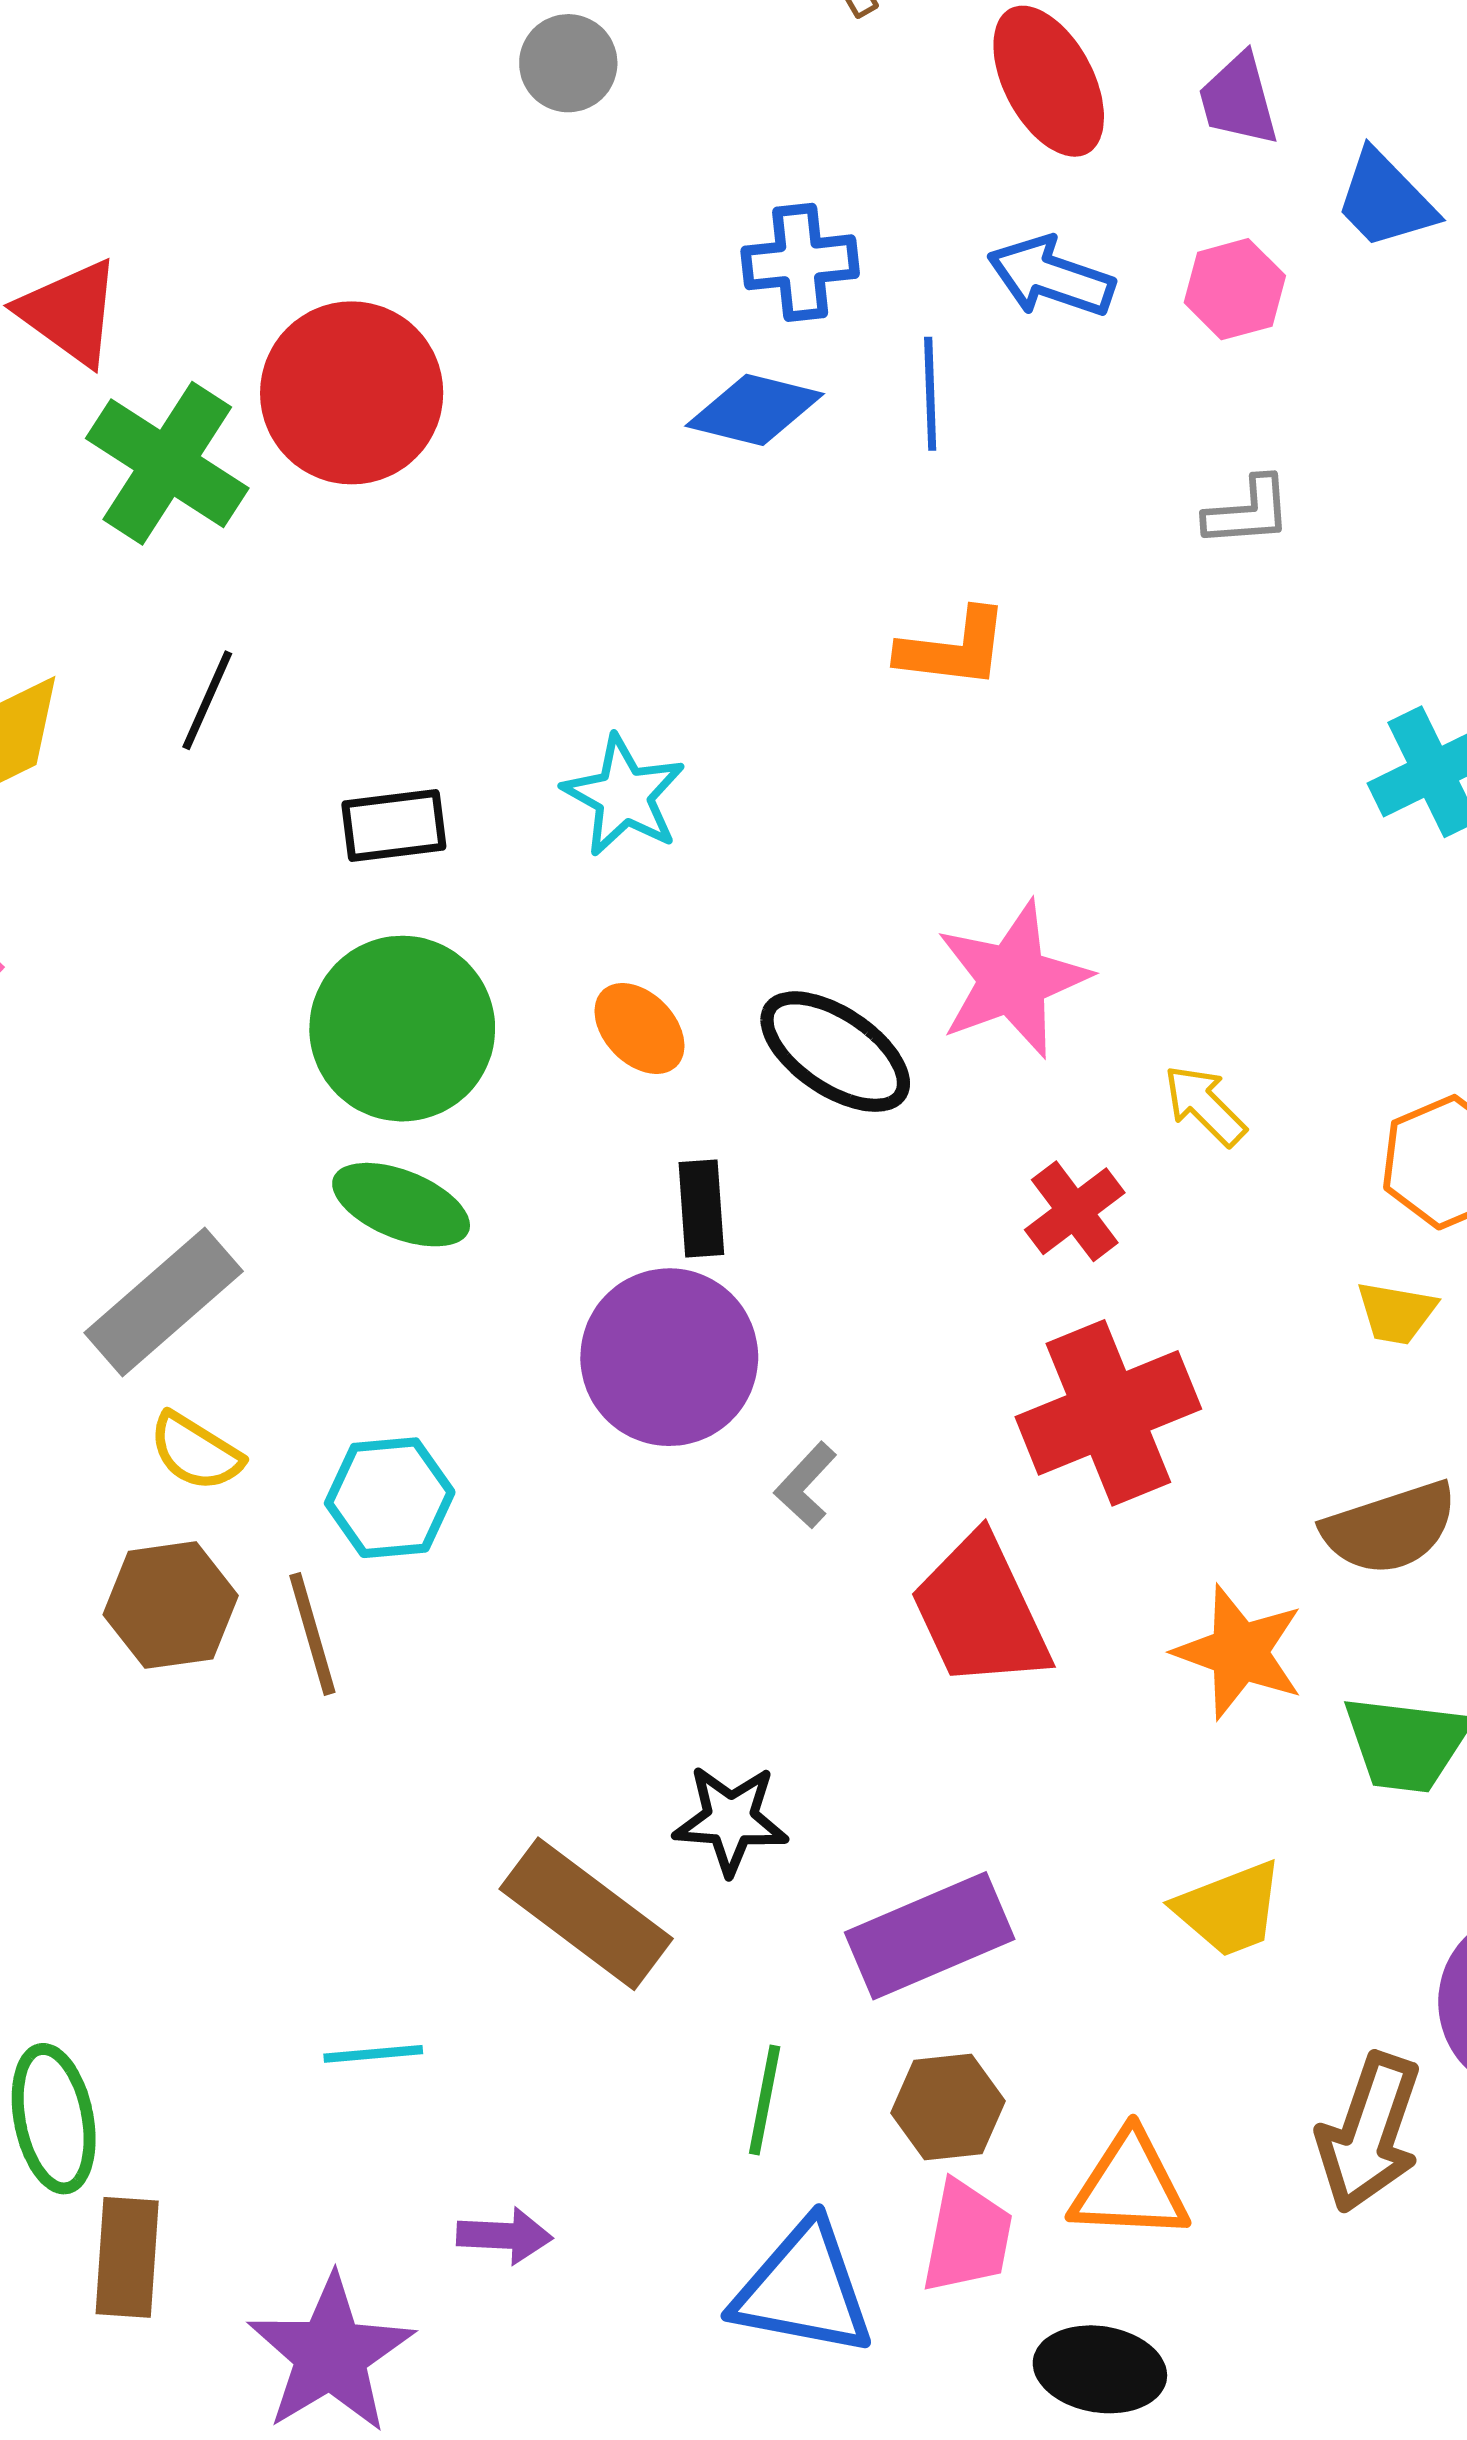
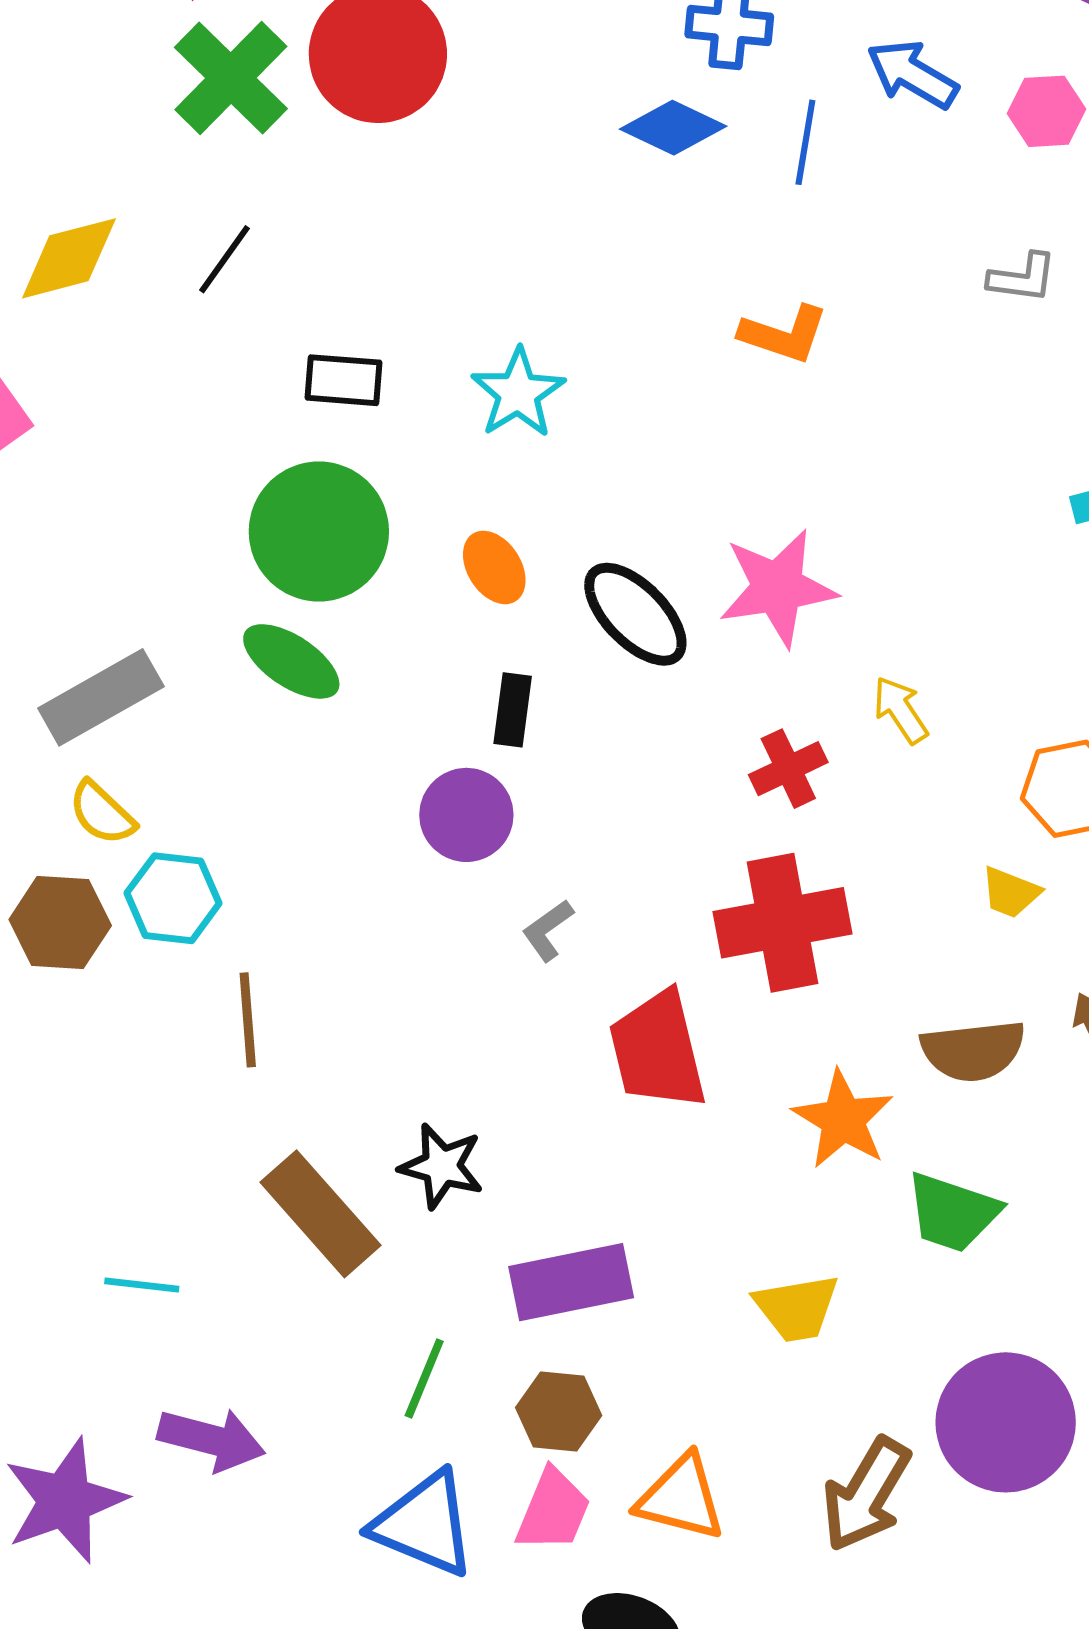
purple circle: (669, 1357) -> (466, 815), size x0.7
cyan hexagon: (390, 1498) -> (173, 898), moved
brown line: (312, 1634) -> (248, 1020), moved
purple arrow: (505, 2236) -> (211, 1439), size x1.5

